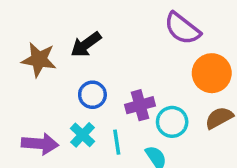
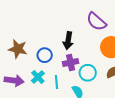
black arrow: (86, 44) -> (68, 41), moved, turned -48
brown star: (39, 60) -> (18, 49), moved

